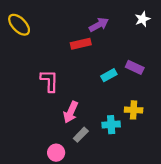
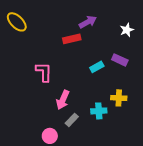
white star: (143, 19) -> (127, 30), moved

